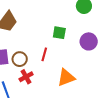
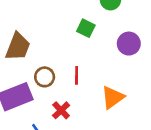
green square: (59, 33) -> (86, 28), moved, turned 32
brown circle: (20, 59) -> (45, 77), moved

